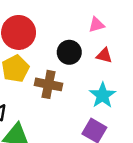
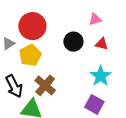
brown cross: (49, 84) -> (45, 85), moved, turned 30

